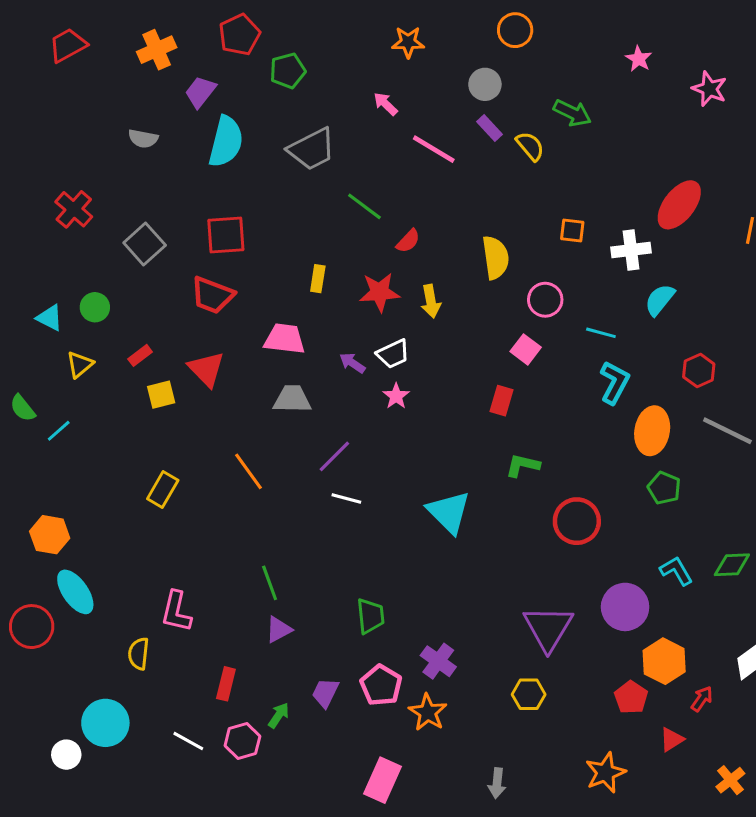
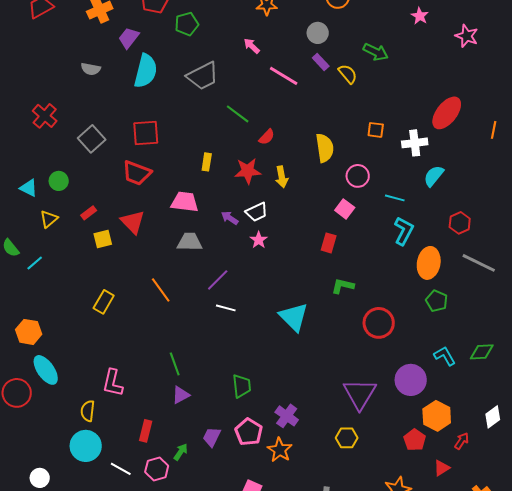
cyan circle: (105, 723) -> (86, 446), moved

